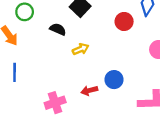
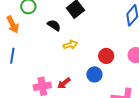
red circle: (124, 21) -> (106, 56), moved
red arrow: (89, 90) -> (64, 83), moved, turned -32

